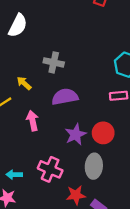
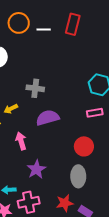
yellow arrow: (24, 83) -> (11, 109), turned -64
purple star: (76, 134) -> (36, 169), moved
pink cross: (50, 169) -> (29, 202), moved, turned -30

